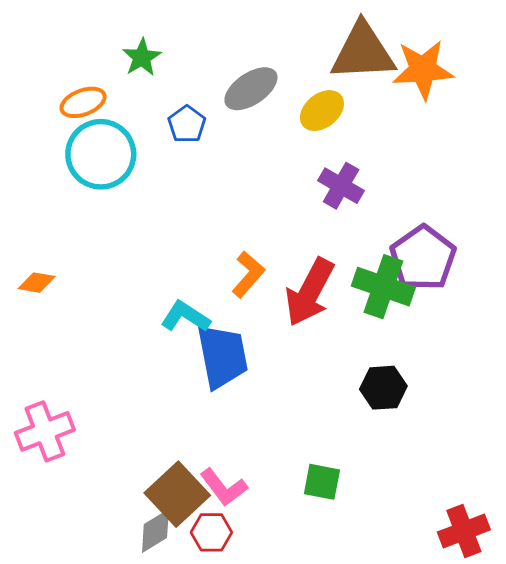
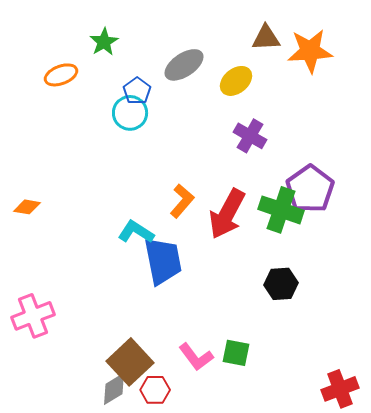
brown triangle: (363, 52) -> (266, 38), size x0.6
cyan circle: (101, 154) -> (130, 113), moved, size x0.7
pink L-shape: (224, 487) -> (196, 357), moved

